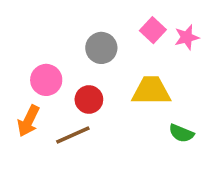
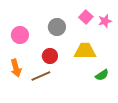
pink circle: (46, 80) -> (20, 35), moved
orange arrow: (28, 121) -> (16, 68), turned -42
green semicircle: (181, 133) -> (102, 75), turned -56

